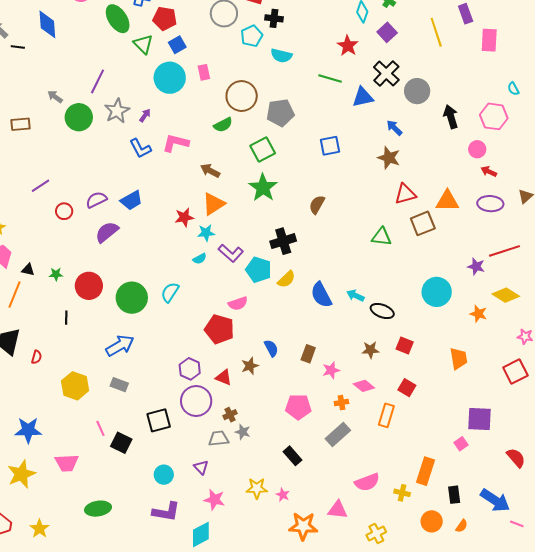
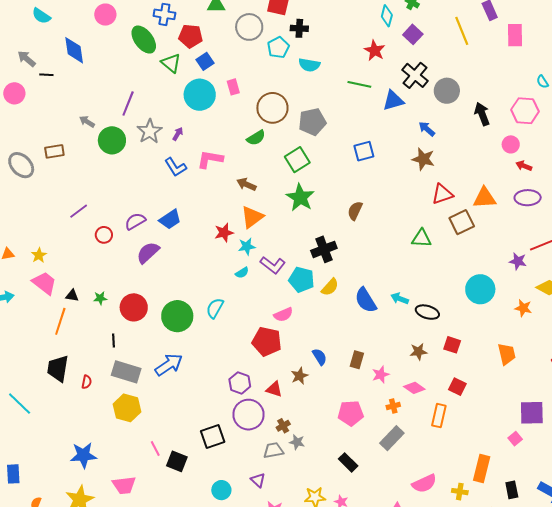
gray rectangle: (119, 385) -> (126, 372), moved, size x1.6

